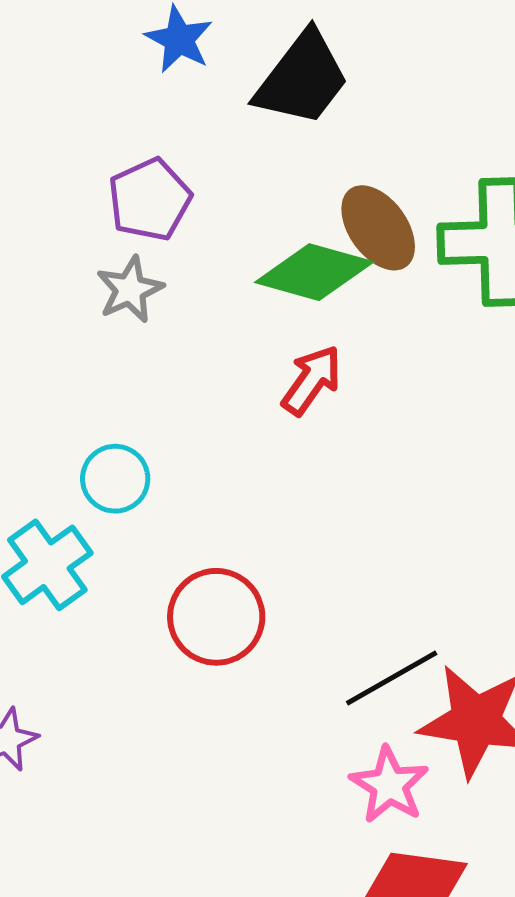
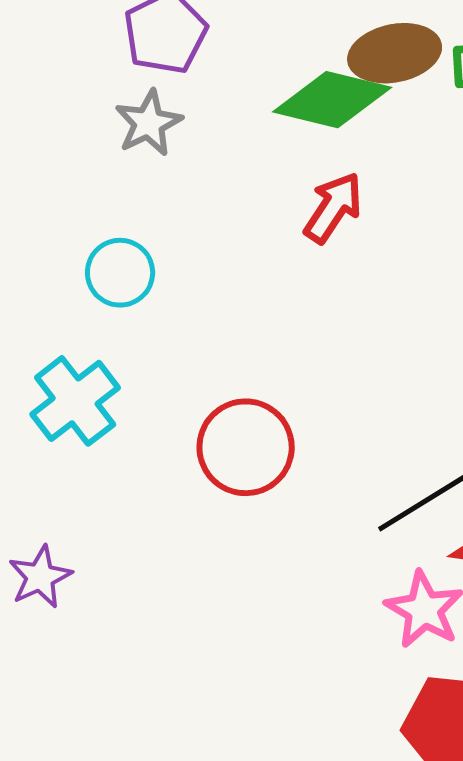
brown ellipse: (378, 228) -> (395, 53), turned -64
cyan circle: (115, 479) -> (120, 273), moved

